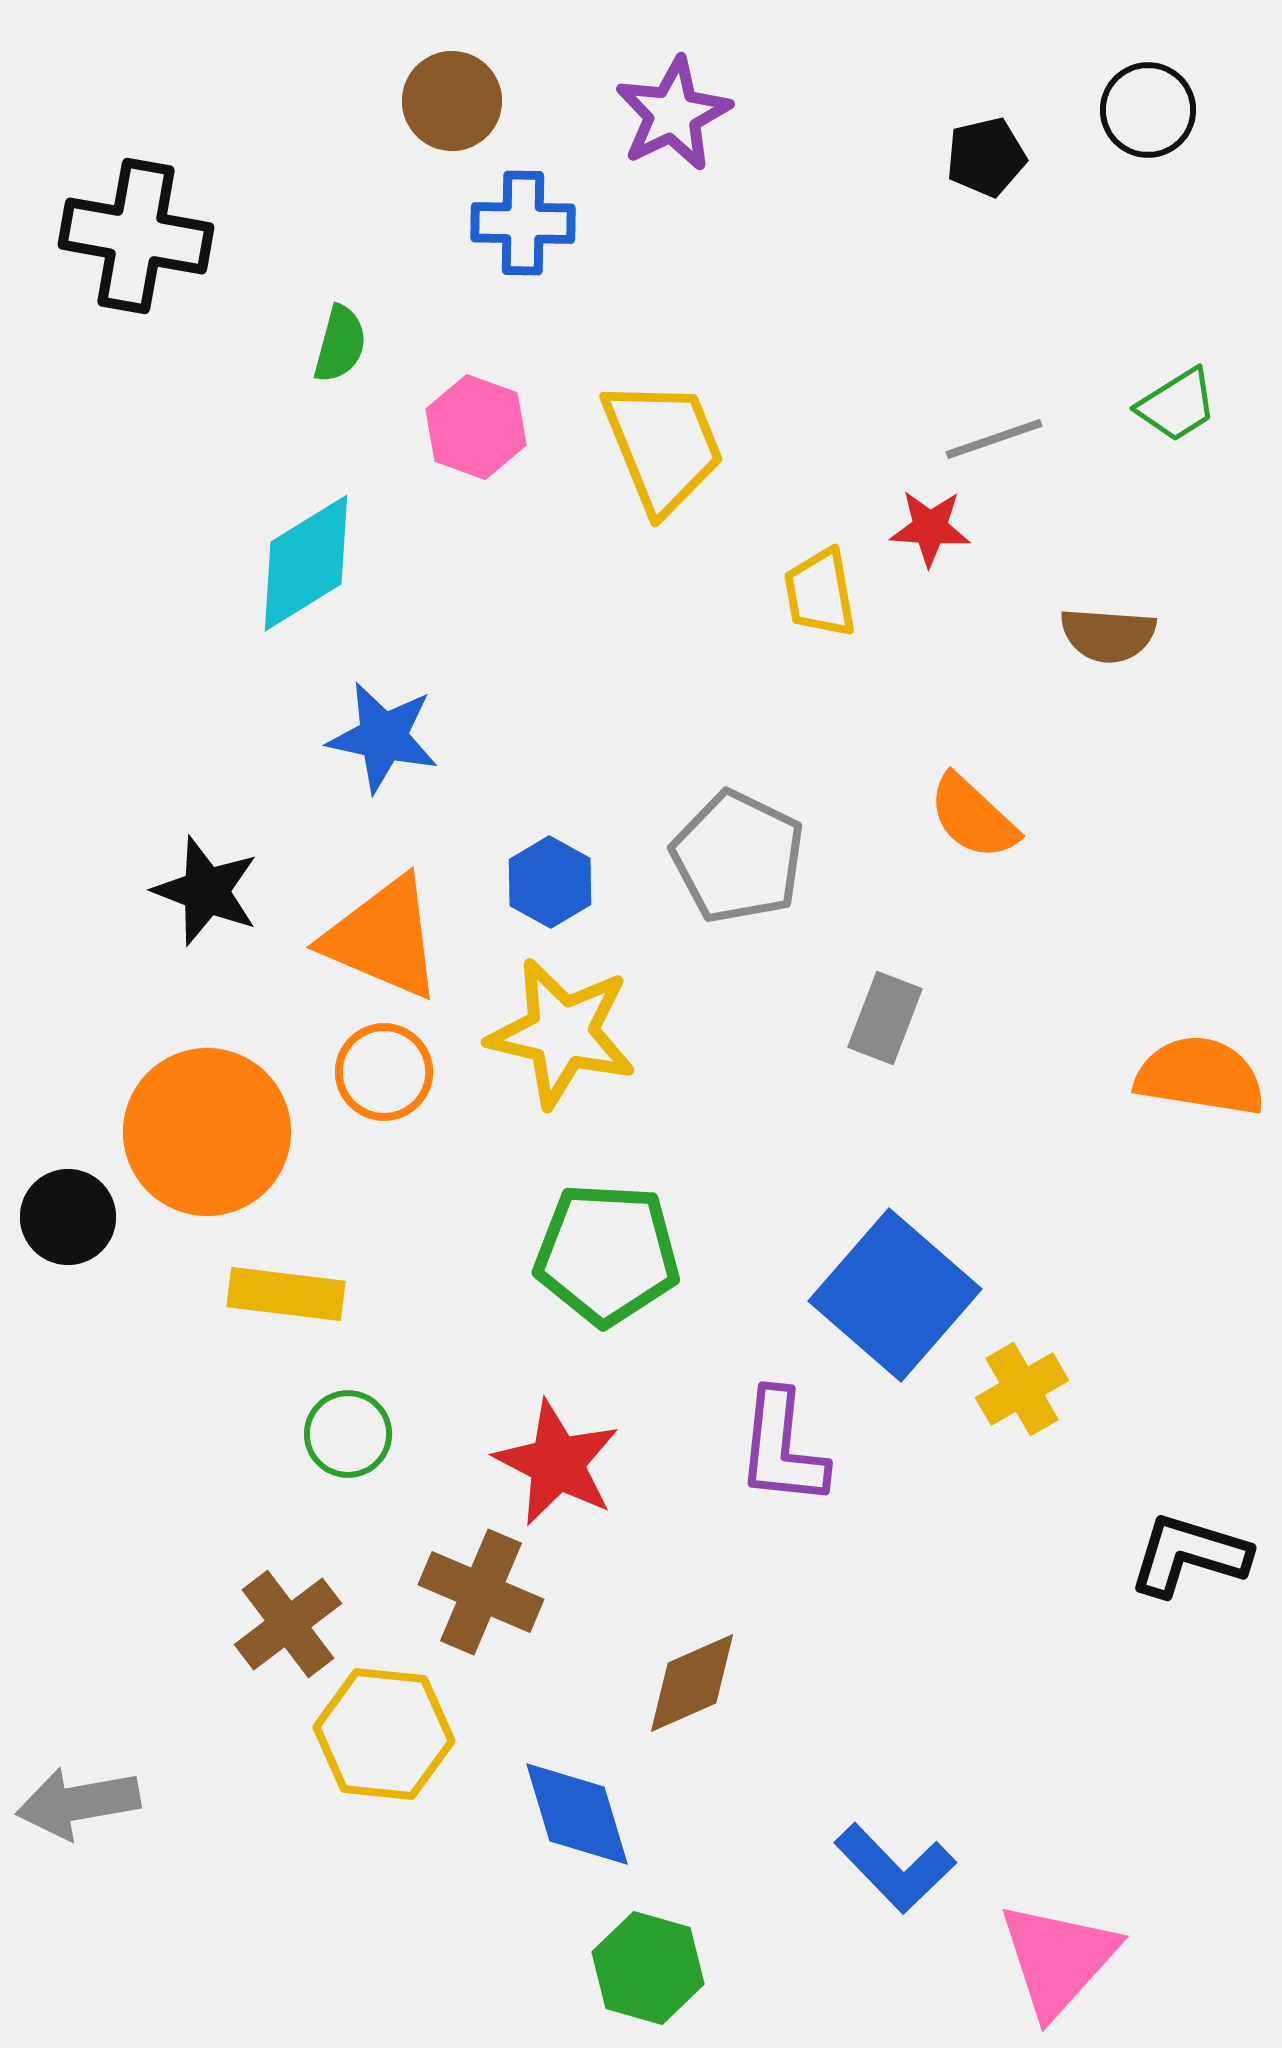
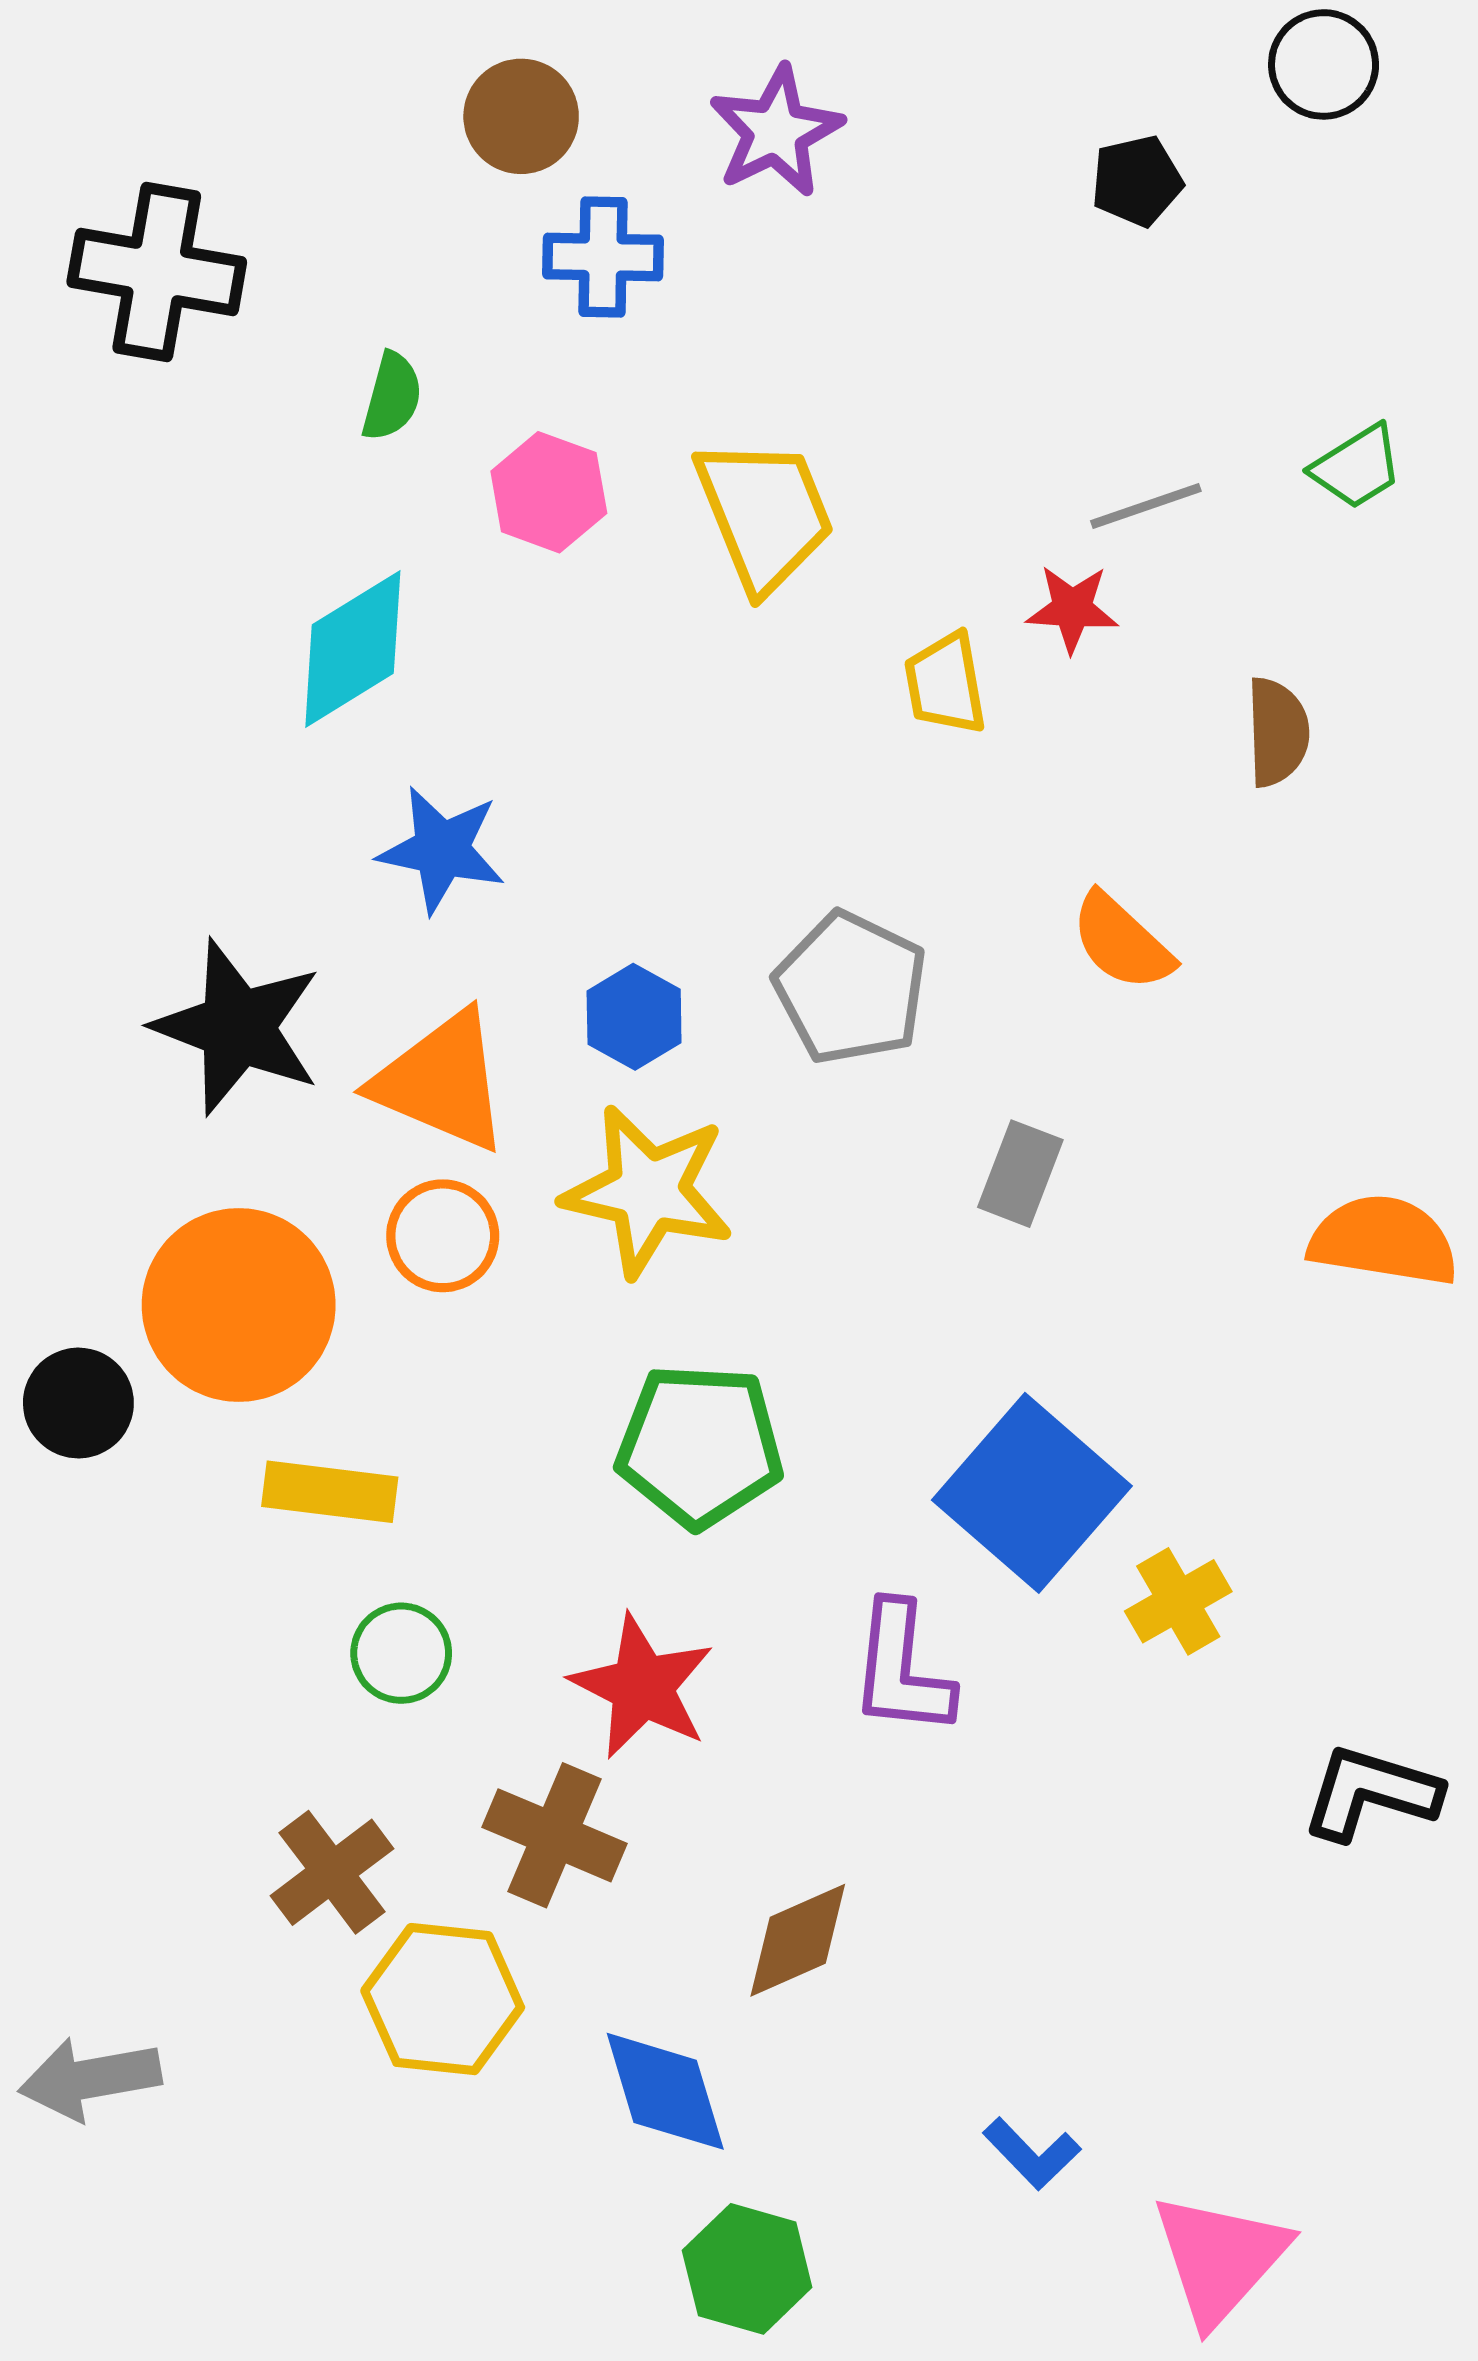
black circle: (1148, 110) -> (1324, 64), moved
brown semicircle: (1108, 635) -> (1277, 732), turned -96
black star: (206, 891) -> (237, 1027), size x1.4
blue L-shape: (895, 1868) -> (1032, 2154), size x0.7

